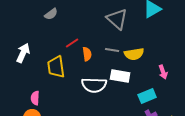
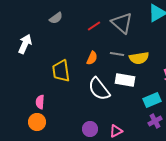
red line: (72, 43) -> (94, 26), moved
white arrow: (23, 53) -> (25, 44), moved
orange semicircle: (87, 54) -> (92, 58), turned 32
white semicircle: (94, 85) -> (99, 89), turned 50

